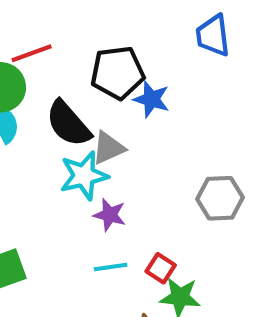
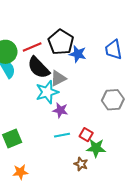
blue trapezoid: (213, 36) -> (113, 50), moved
red line: (32, 53) -> (32, 47), moved
black pentagon: (118, 73) -> (61, 42), turned -30

